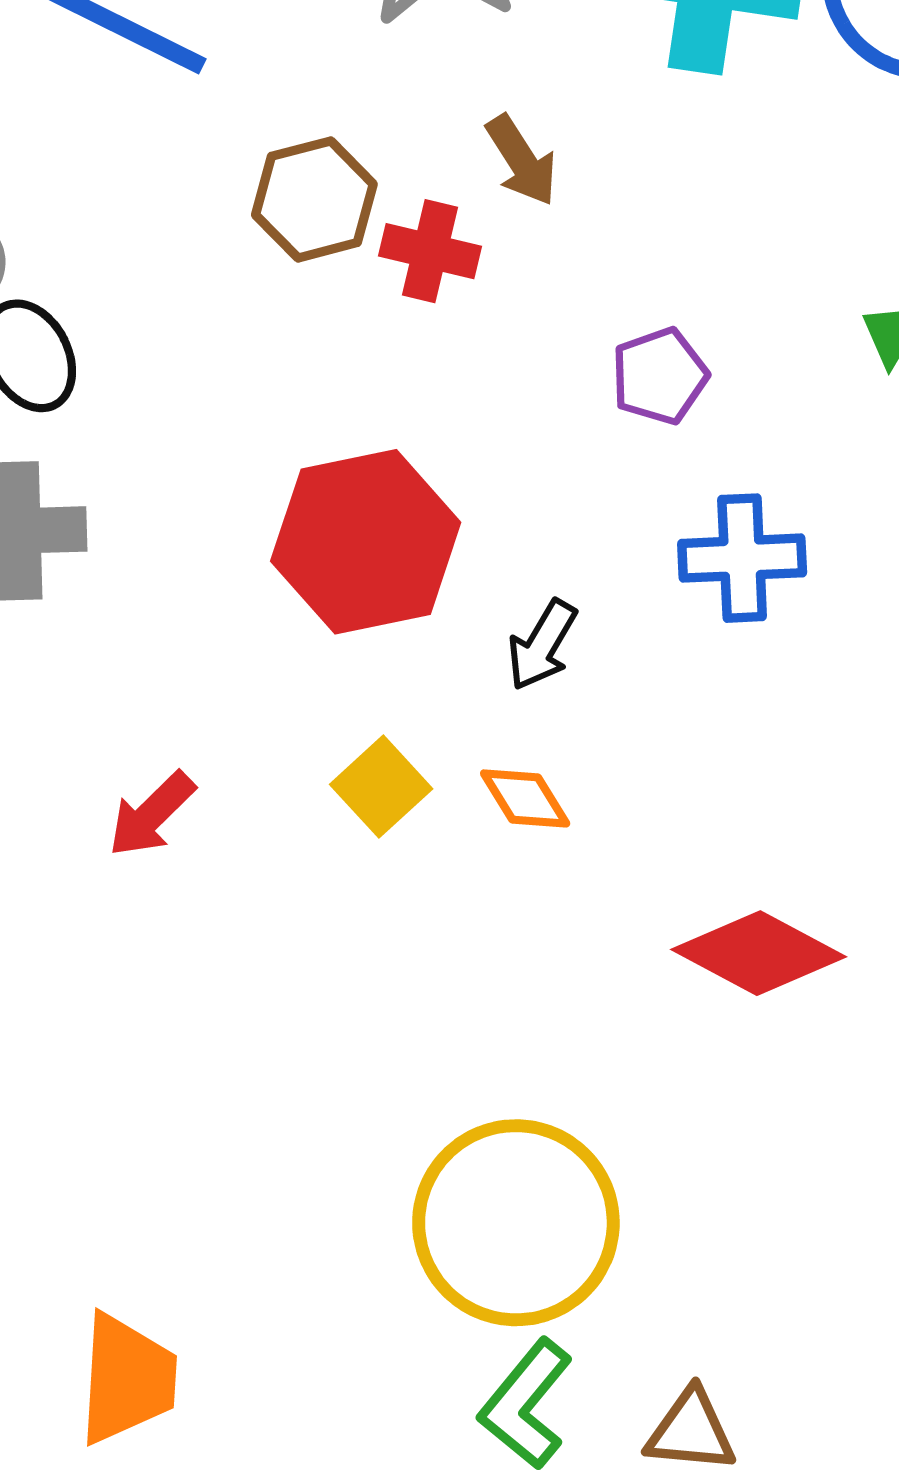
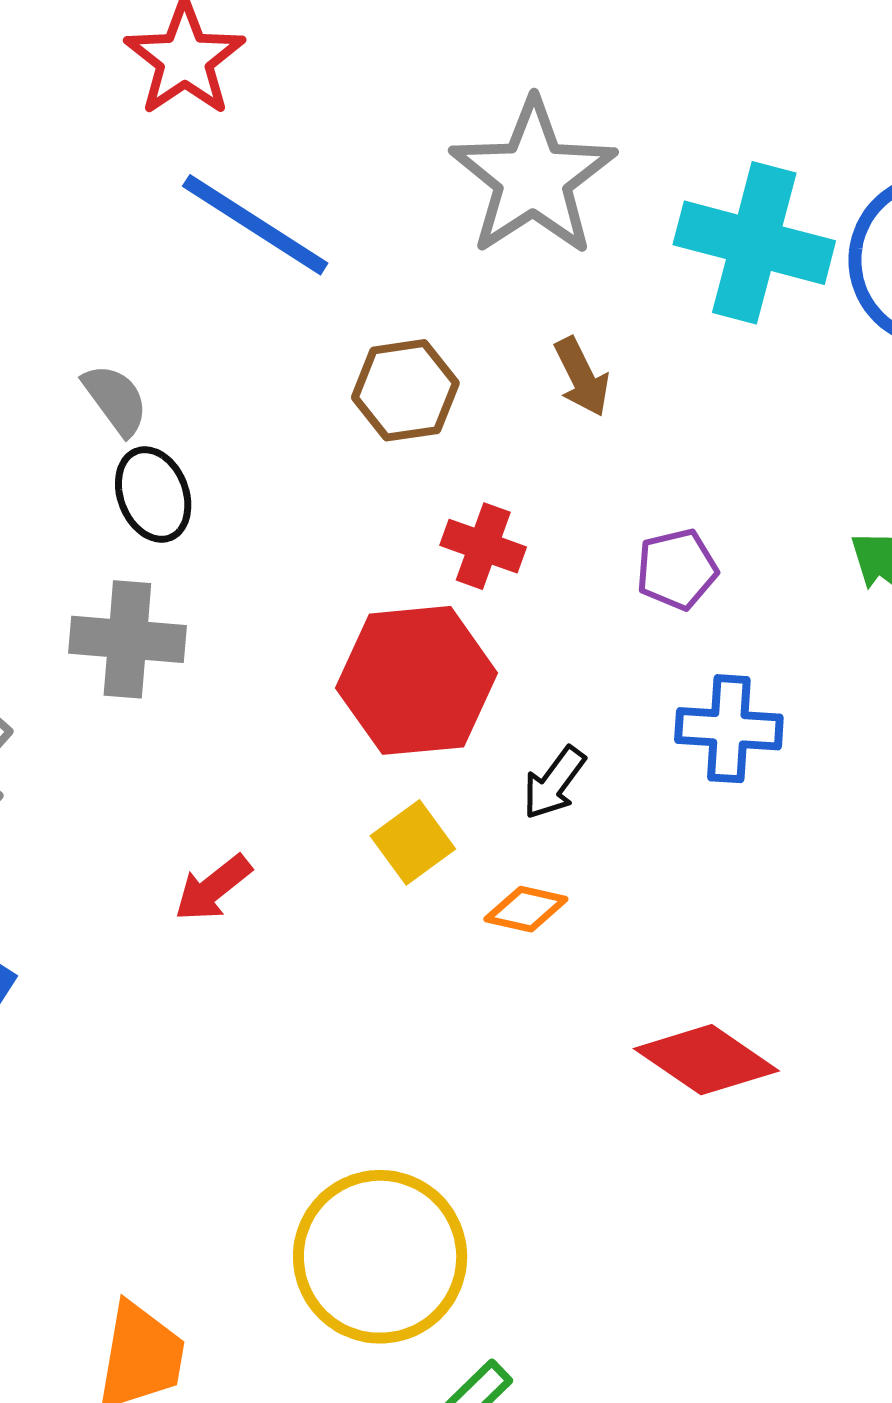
red cross: (430, 251) -> (483, 546), moved
yellow square: (381, 787) -> (413, 842), moved
orange diamond: (525, 798) -> (526, 909), turned -52
yellow circle: (516, 1223) -> (380, 1257), moved

